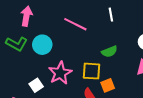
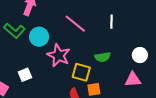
pink star: (60, 73) -> (59, 55), moved, turned -30

